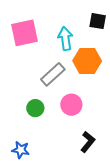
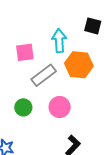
pink square: (24, 33) -> (25, 52), moved, size x0.7

